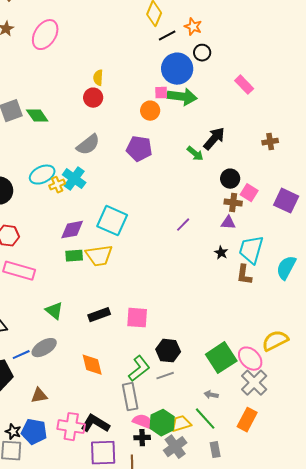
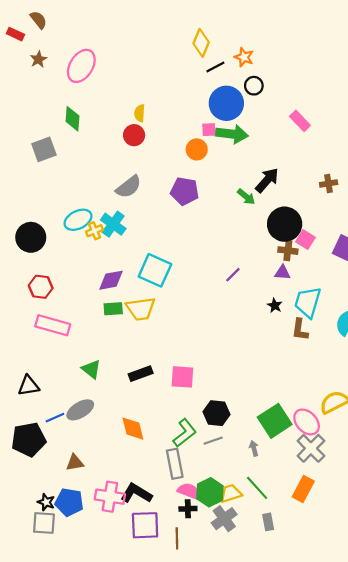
green diamond: (37, 116) -> (73, 119), moved, turned 40
black circle: (230, 179) -> (285, 224), size x1.6
gray arrow: (211, 395) -> (254, 448), moved, turned 64

